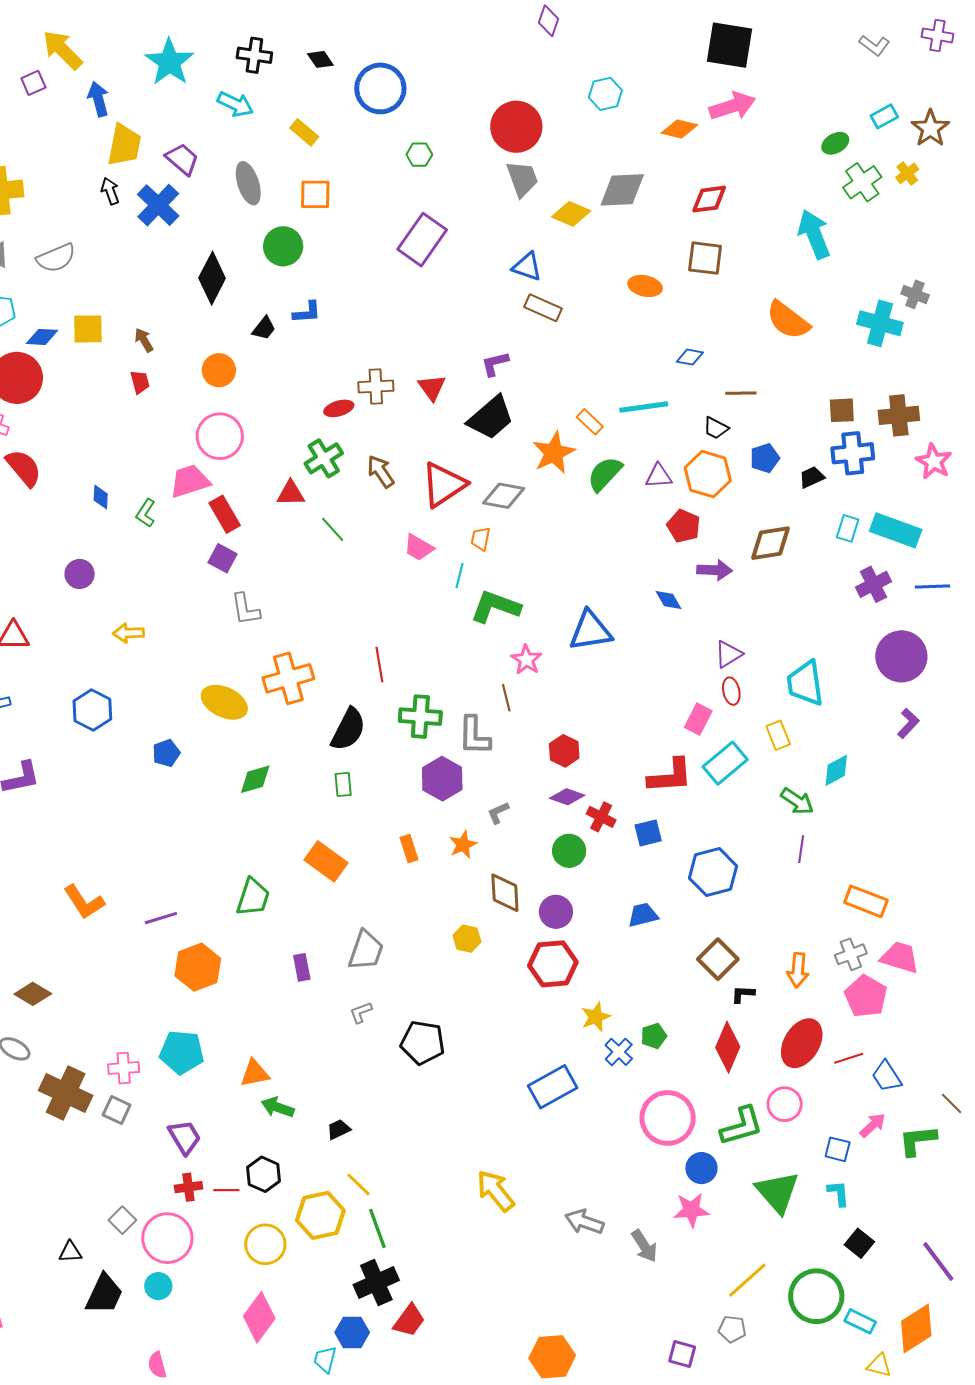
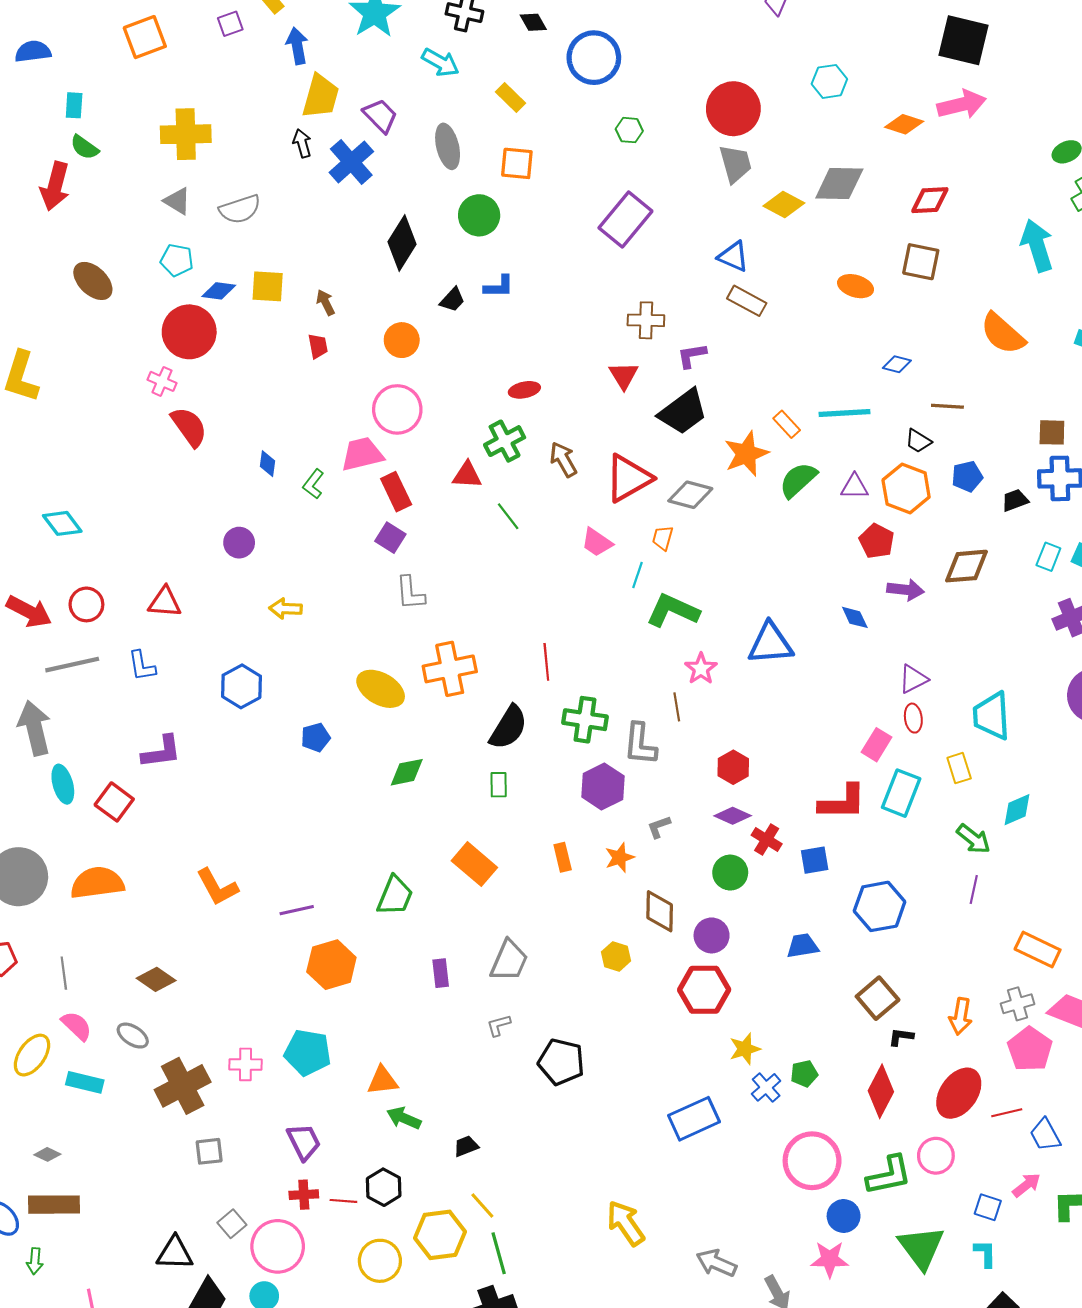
brown cross: (376, 386) -> (646, 320), moved
cyan rectangle: (725, 763) -> (901, 793), turned -33
brown cross: (66, 1093) -> (183, 1086), turned 33
gray square: (117, 1110) -> (209, 1151), moved, turned -36
black triangle: (70, 1252) -> (175, 1253), size x1.5

